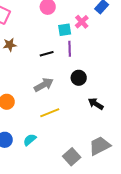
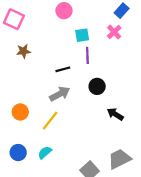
pink cross: (82, 22) -> (114, 32), moved
black line: (47, 54) -> (63, 69), moved
yellow line: (50, 113) -> (50, 121), moved, turned -30

